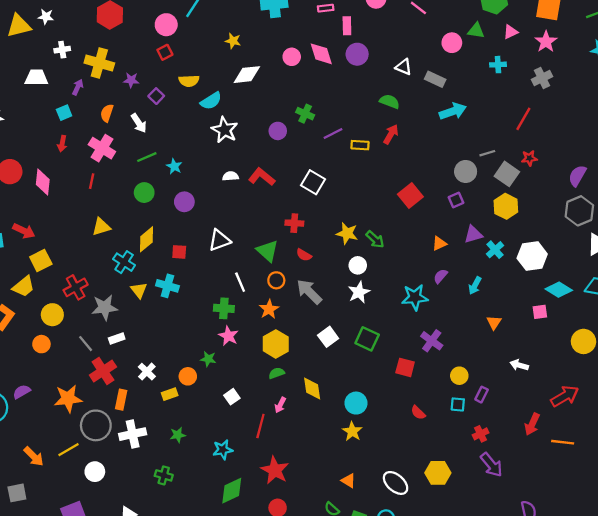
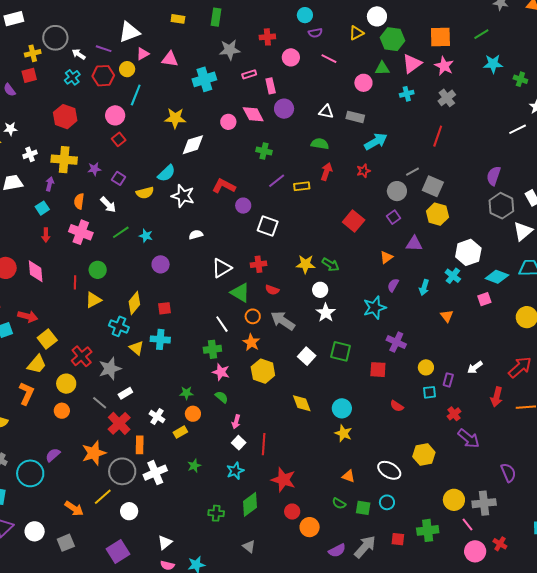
pink triangle: (511, 32) -> (412, 64), size x1.5
yellow star: (233, 41) -> (175, 118), size x1.5
yellow semicircle: (189, 81) -> (145, 193), moved
green cross: (305, 114) -> (264, 151), moved
purple circle: (278, 131) -> (243, 206), moved
red star: (529, 158) -> (363, 171), moved
red L-shape: (262, 177) -> (224, 186), moved
red line: (92, 181) -> (75, 282), moved
green circle: (144, 193) -> (98, 270), moved
purple triangle: (473, 234) -> (414, 244), turned 30
white triangle: (219, 240) -> (222, 268), moved
cyan cross: (495, 250) -> (453, 276), moved
green star: (208, 359) -> (186, 393), moved
white arrow: (519, 365) -> (475, 367), moved, turned -42
green semicircle: (277, 373) -> (222, 397), moved, turned 72
white square: (232, 397) -> (239, 443), moved
pink arrow: (280, 405) -> (236, 422), moved
green cross: (164, 475) -> (216, 513), moved

